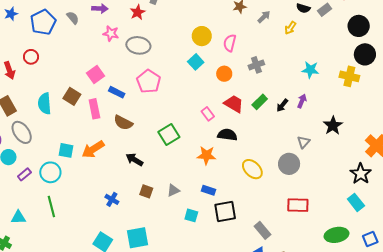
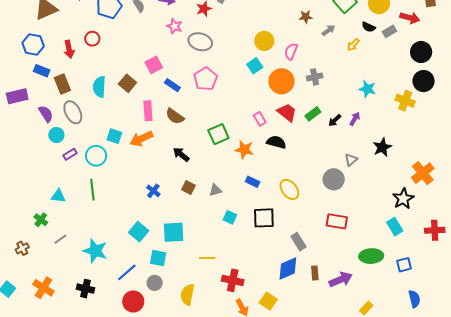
orange circle: (224, 74) -> (281, 81), size x1.6
pink rectangle: (94, 109) -> (148, 111), moved
orange star: (206, 155) -> (244, 150), moved
yellow ellipse: (252, 169) -> (289, 189), moved
blue rectangle: (209, 190) -> (253, 182), moved

